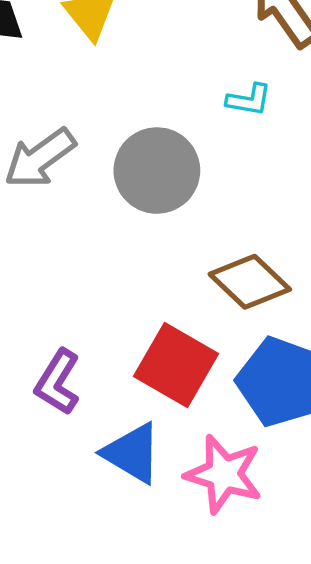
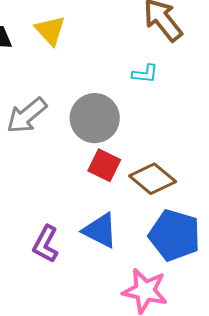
red square: (176, 365) -> (104, 165), moved, size x0.7
blue triangle: (132, 453) -> (100, 230), moved

